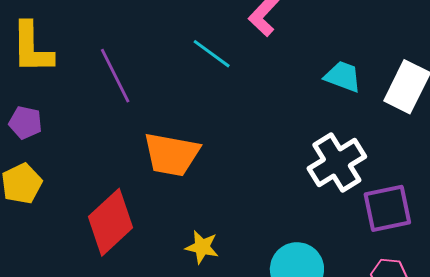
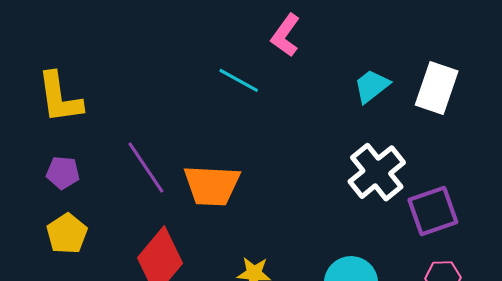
purple line: (115, 76) -> (146, 168), moved
cyan trapezoid: (343, 77) -> (372, 86), turned -51

